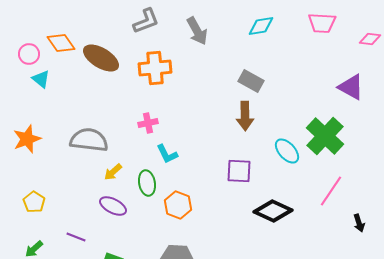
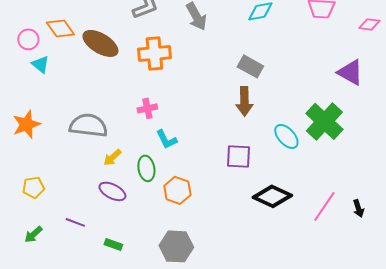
pink line: (331, 191) -> (324, 206), moved
yellow pentagon: (34, 202) -> (33, 187), turned 30

